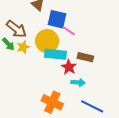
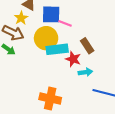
yellow star: (23, 47) -> (21, 18), moved
brown rectangle: (85, 57) -> (87, 46), turned 56
orange cross: (52, 102) -> (50, 99), moved

